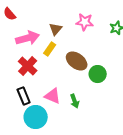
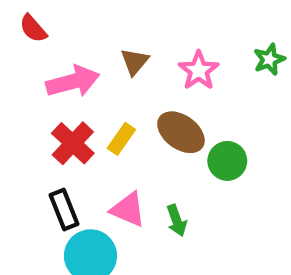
pink star: (85, 22) -> (199, 70), moved, turned 30
yellow rectangle: (50, 49) -> (121, 139), moved

